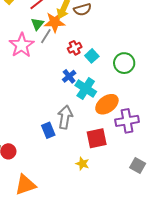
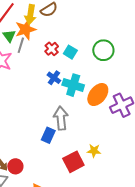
blue rectangle: (48, 130) -> (48, 135), turned 63
red square: (97, 138) -> (73, 162), moved
yellow star: (82, 164) -> (94, 151), moved

